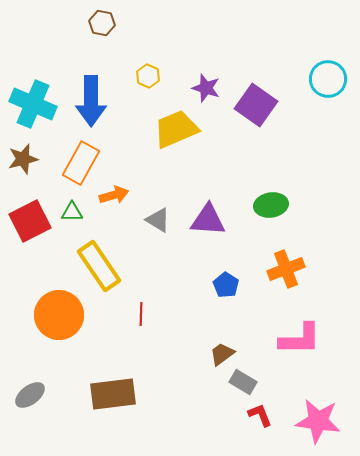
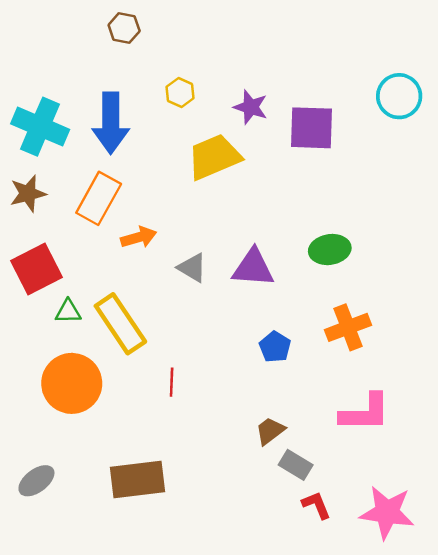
purple square: (256, 105) -> (311, 128), turned -33
green triangle: (72, 212) -> (68, 312), moved

